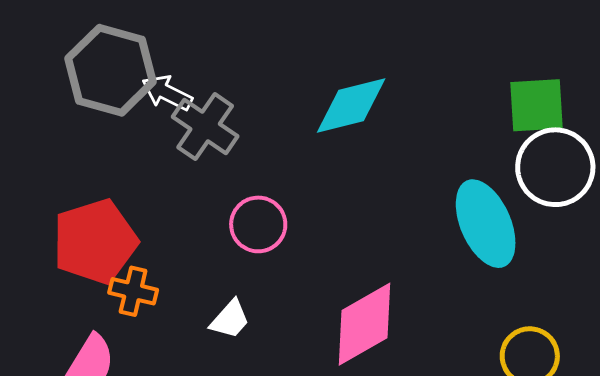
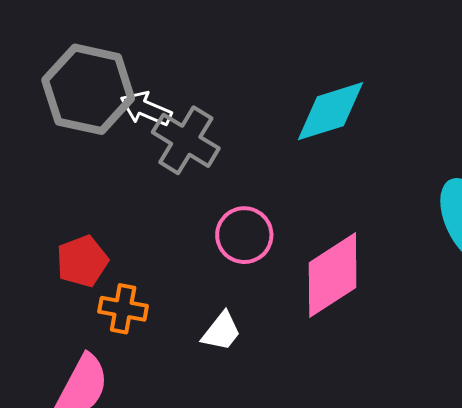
red pentagon: (95, 241) -> (82, 261), size x0.6
pink diamond: (365, 324) -> (333, 275), moved

